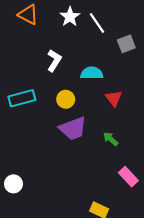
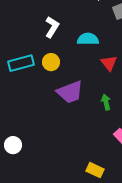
yellow circle: (66, 99) -> (51, 62), moved
green arrow: (111, 139) -> (106, 102), turned 35

